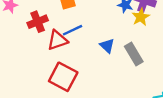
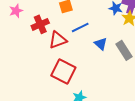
blue line: (72, 30) -> (80, 28), moved

